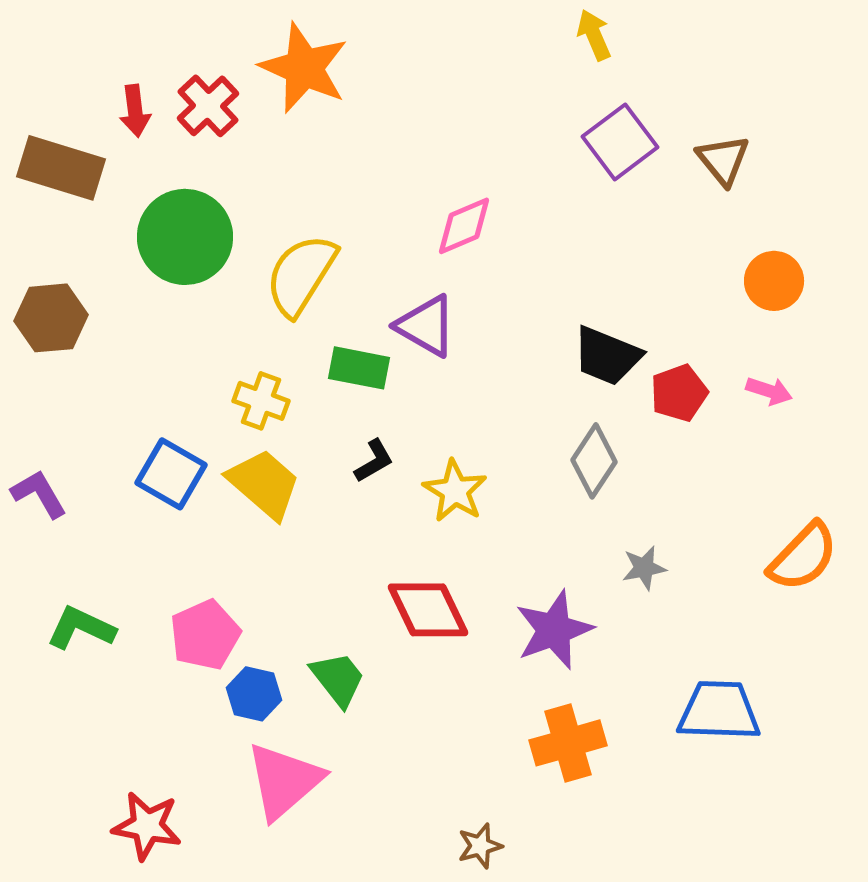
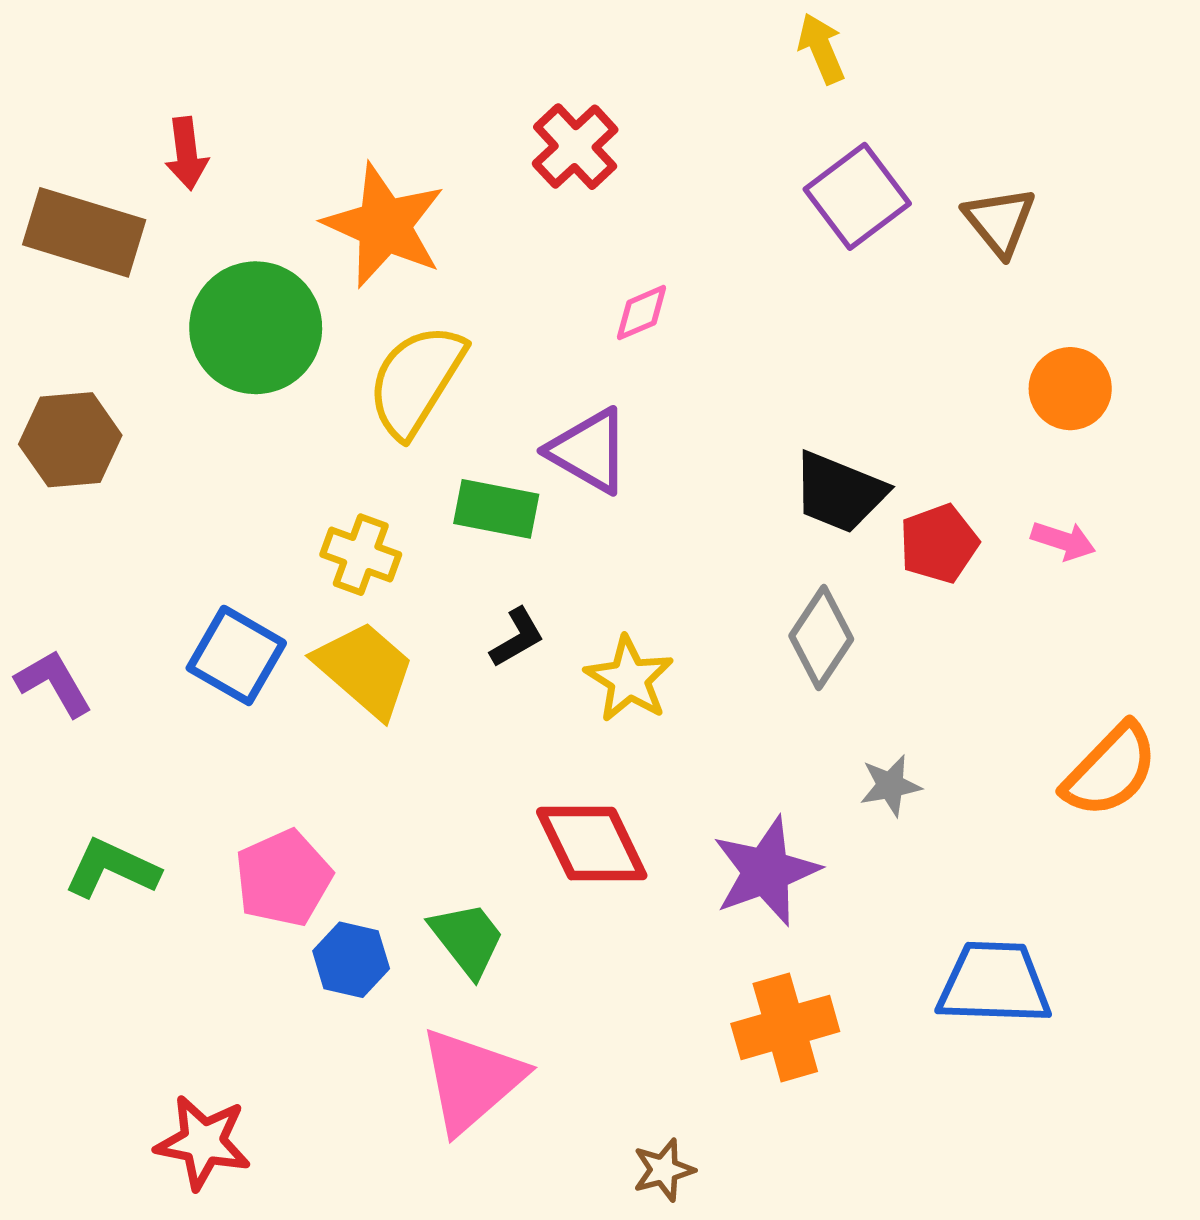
orange star: (304, 68) -> (384, 225), moved
red cross: (208, 106) -> (575, 147), moved
pink diamond: (464, 226) -> (641, 313), size x0.7
pink triangle: (284, 781) -> (471, 1080), moved

